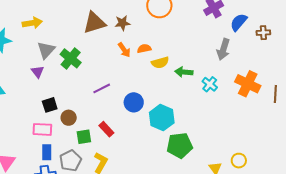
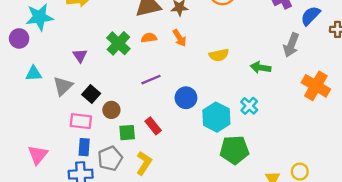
orange semicircle: (144, 49) -> (149, 38), moved
gray triangle: (46, 50) -> (63, 86), moved
green arrow: (184, 72) -> (261, 68), moved
cyan cross: (210, 84) -> (249, 106), moved
black square: (50, 105) -> (91, 94), turned -35

